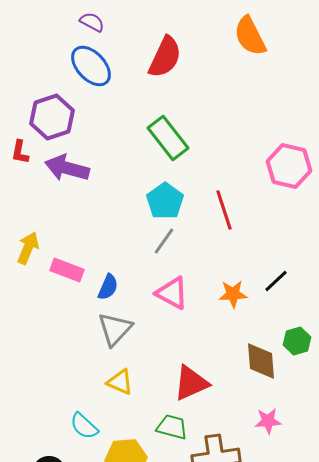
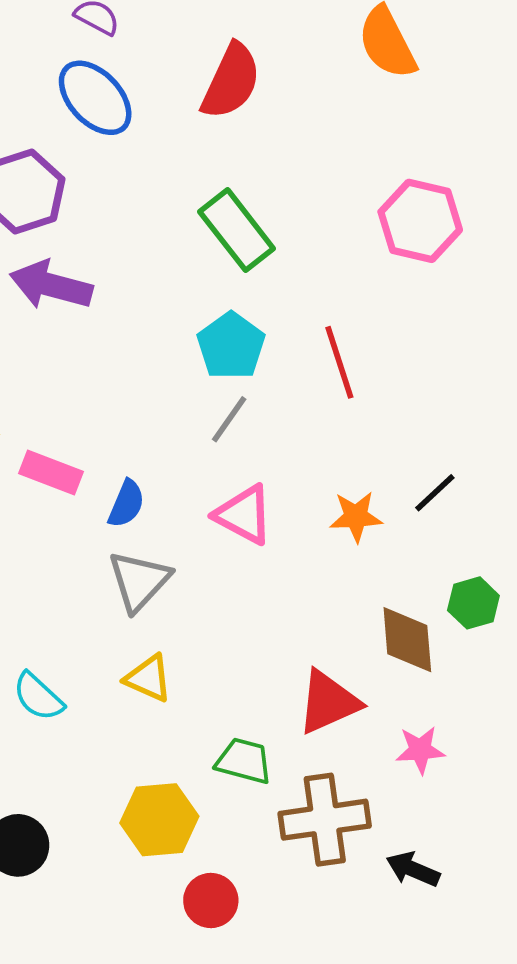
pink hexagon: (289, 166) -> (420, 221), moved
red triangle: (191, 383) -> (328, 702), moved
cyan semicircle: (84, 426) -> (38, 697), moved

